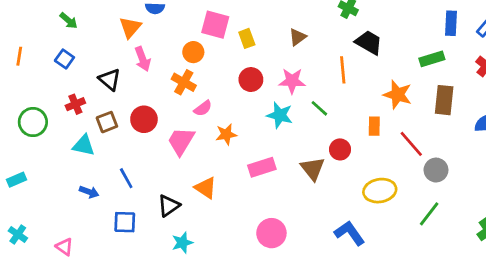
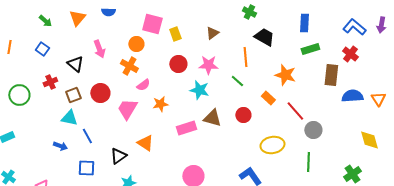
blue rectangle: (451, 23) -> (304, 23), moved
orange triangle: (130, 27) -> (77, 18), moved
brown rectangle: (444, 100) -> (331, 75), moved
green line: (319, 108) -> (237, 81), moved
orange rectangle: (374, 126) -> (268, 98), turned -48
cyan triangle: (84, 145) -> (69, 118), moved
brown triangle: (313, 169) -> (212, 118), moved, turned -36
green line: (429, 214) -> (308, 162), turned -36

